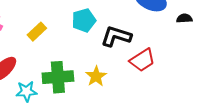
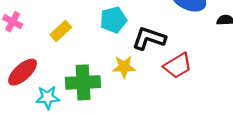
yellow star: (96, 76) -> (124, 67), moved, turned 30

